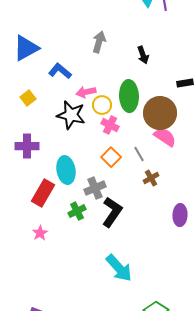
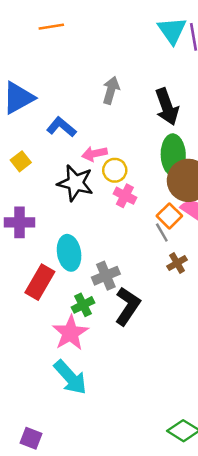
black arrow: (143, 55) -> (167, 107), size x1.6
green ellipse: (129, 96) -> (173, 155), moved
orange square: (111, 157) -> (169, 216), moved
pink star: (40, 233) -> (70, 333), moved, size x1.8
cyan arrow: (119, 268) -> (70, 377), moved

